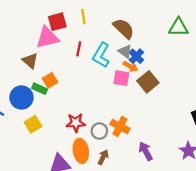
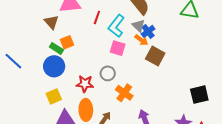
pink square: (121, 78) -> (118, 48), moved
brown square: (148, 82) -> (155, 56), turned -30
blue circle: (21, 97) -> (54, 66), moved
yellow square: (33, 124) -> (54, 96), moved
gray circle: (99, 131) -> (108, 73), moved

